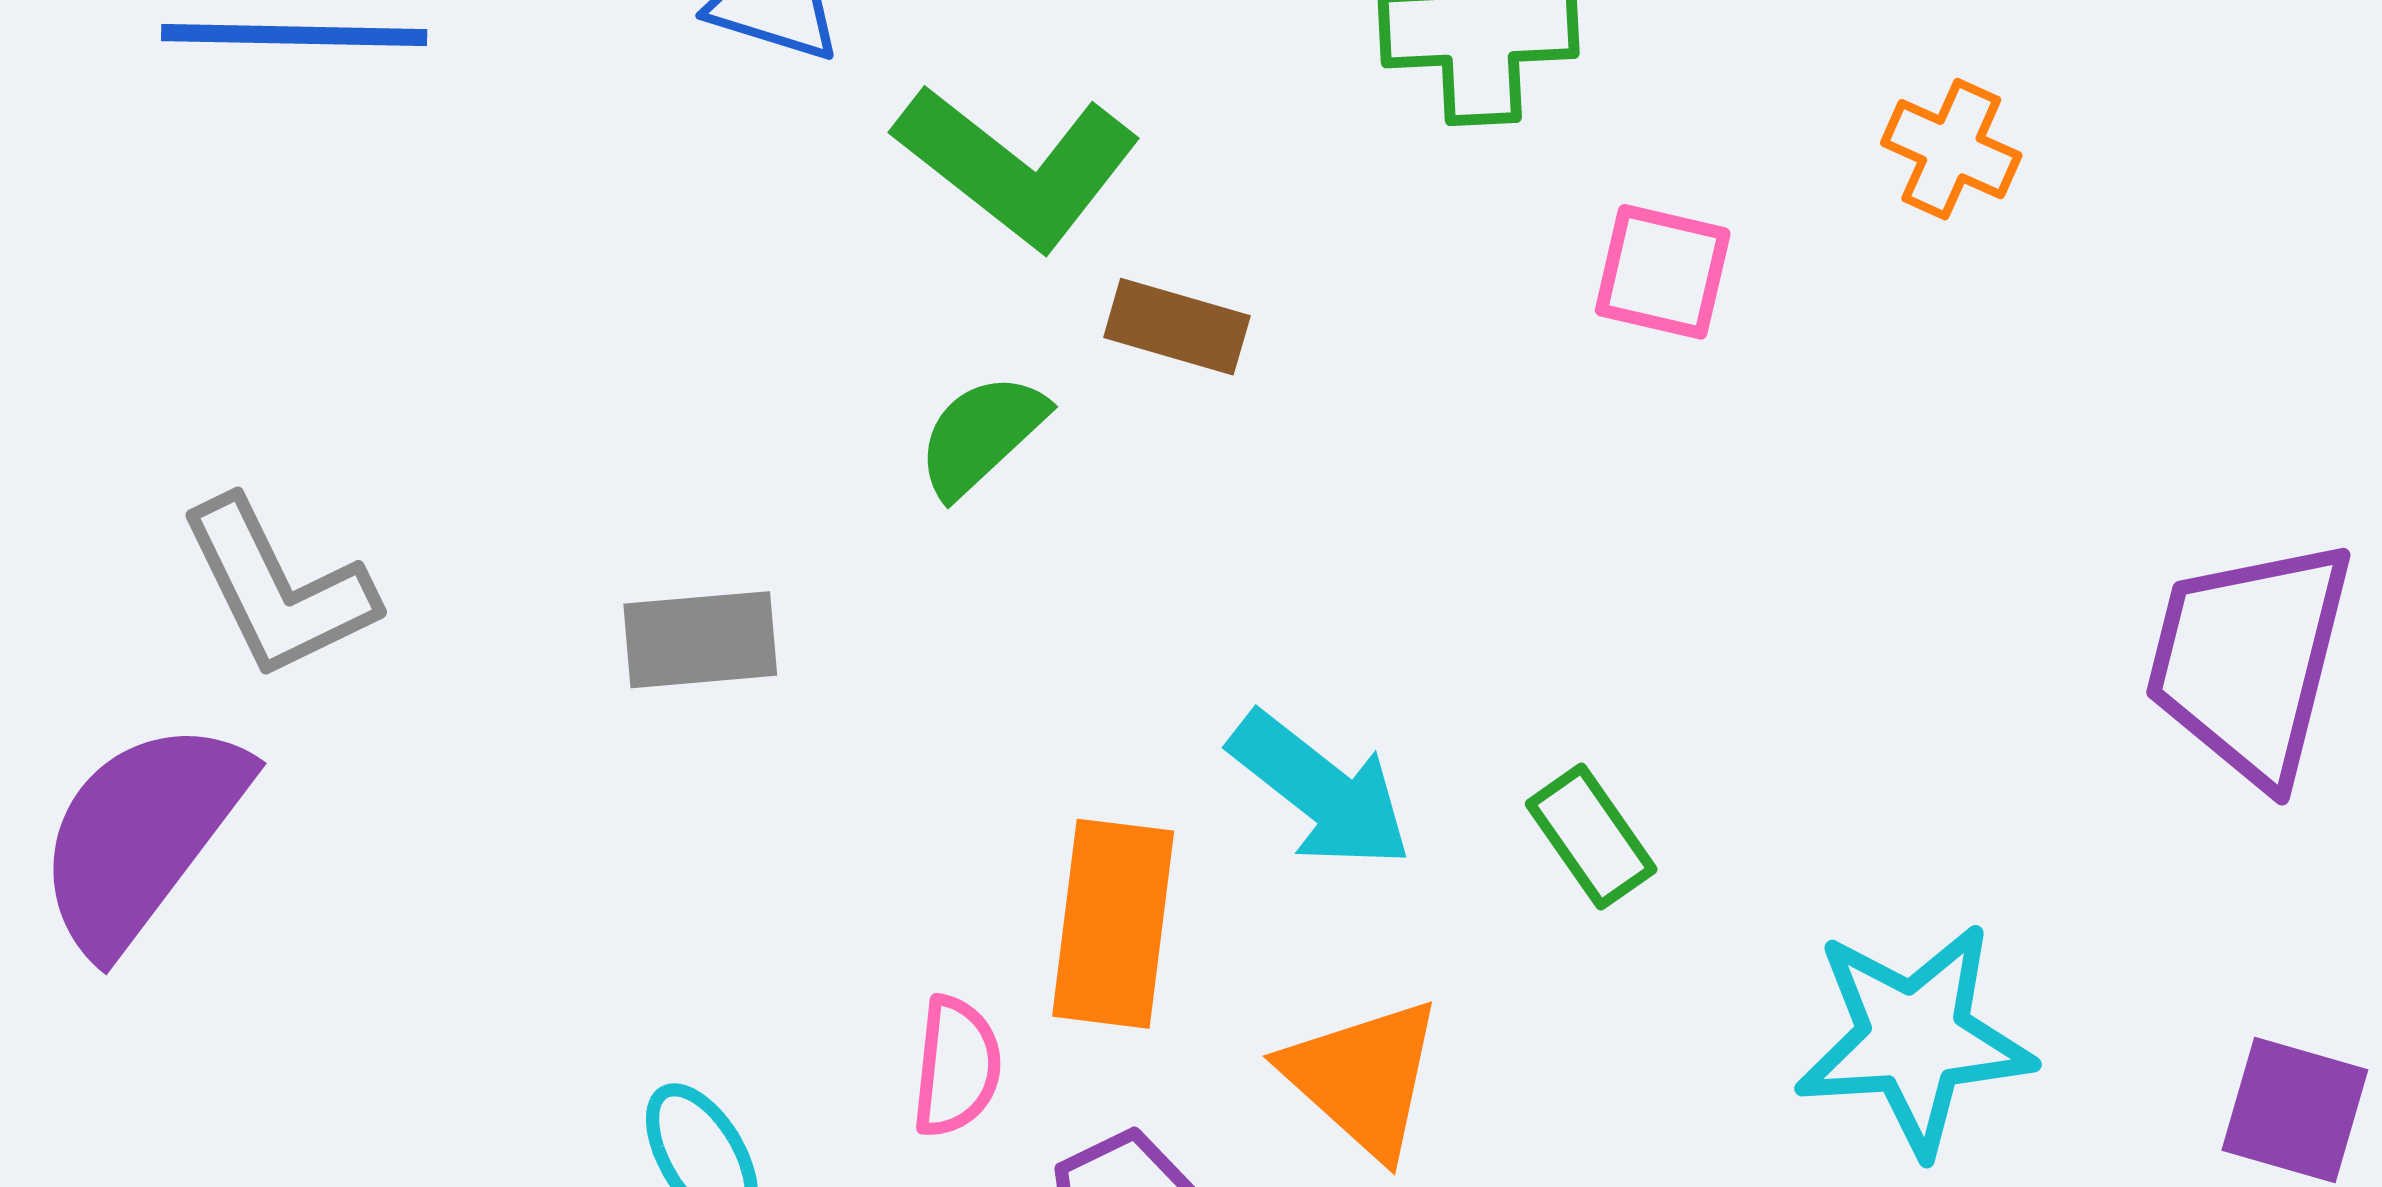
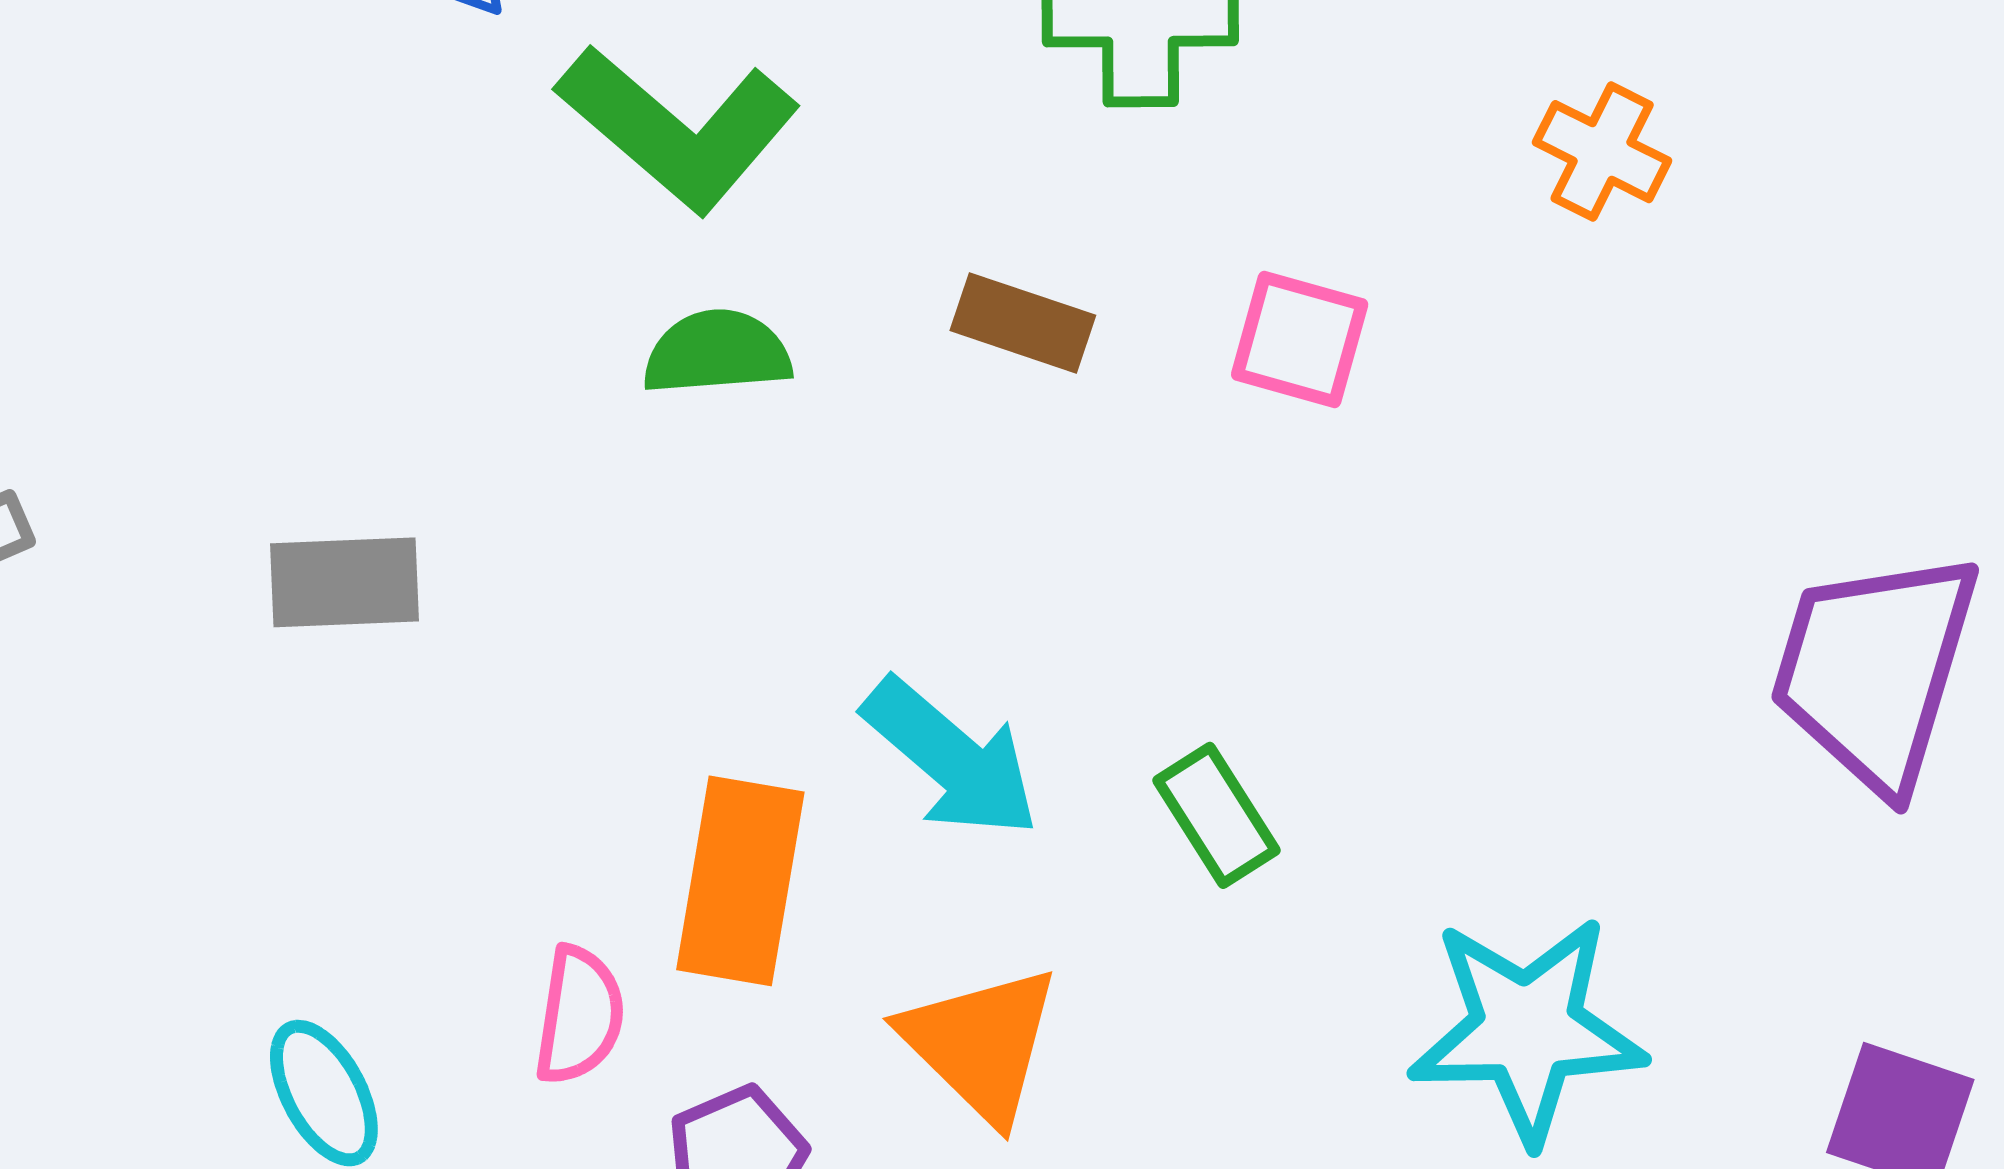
pink square: (1663, 272) -> (1300, 339), moved
brown rectangle: (1177, 327) -> (1023, 323), moved
green semicircle: (981, 435) -> (717, 353), moved, turned 36

